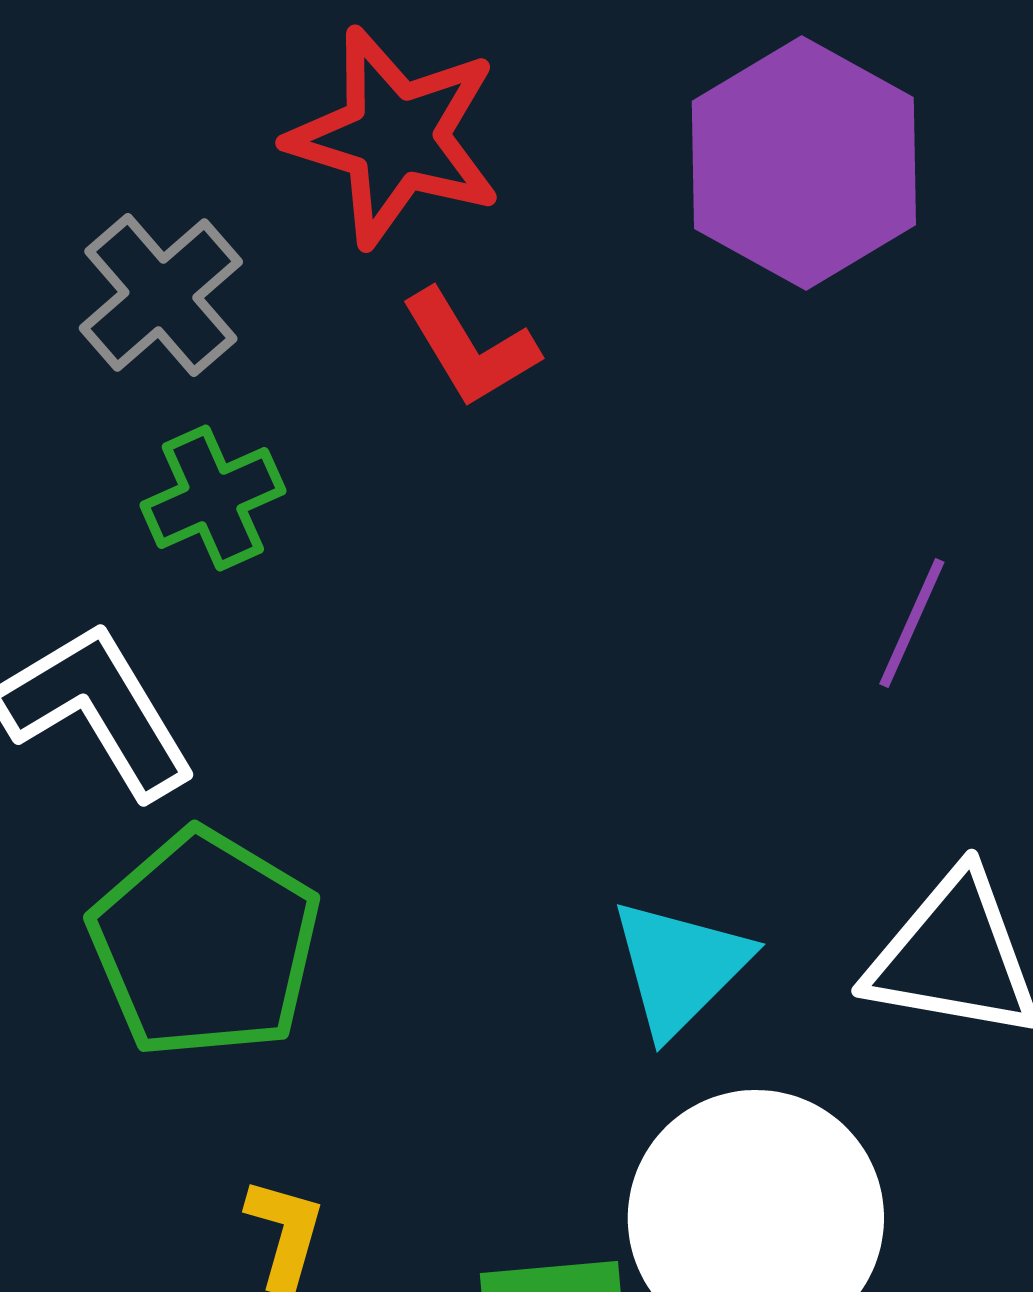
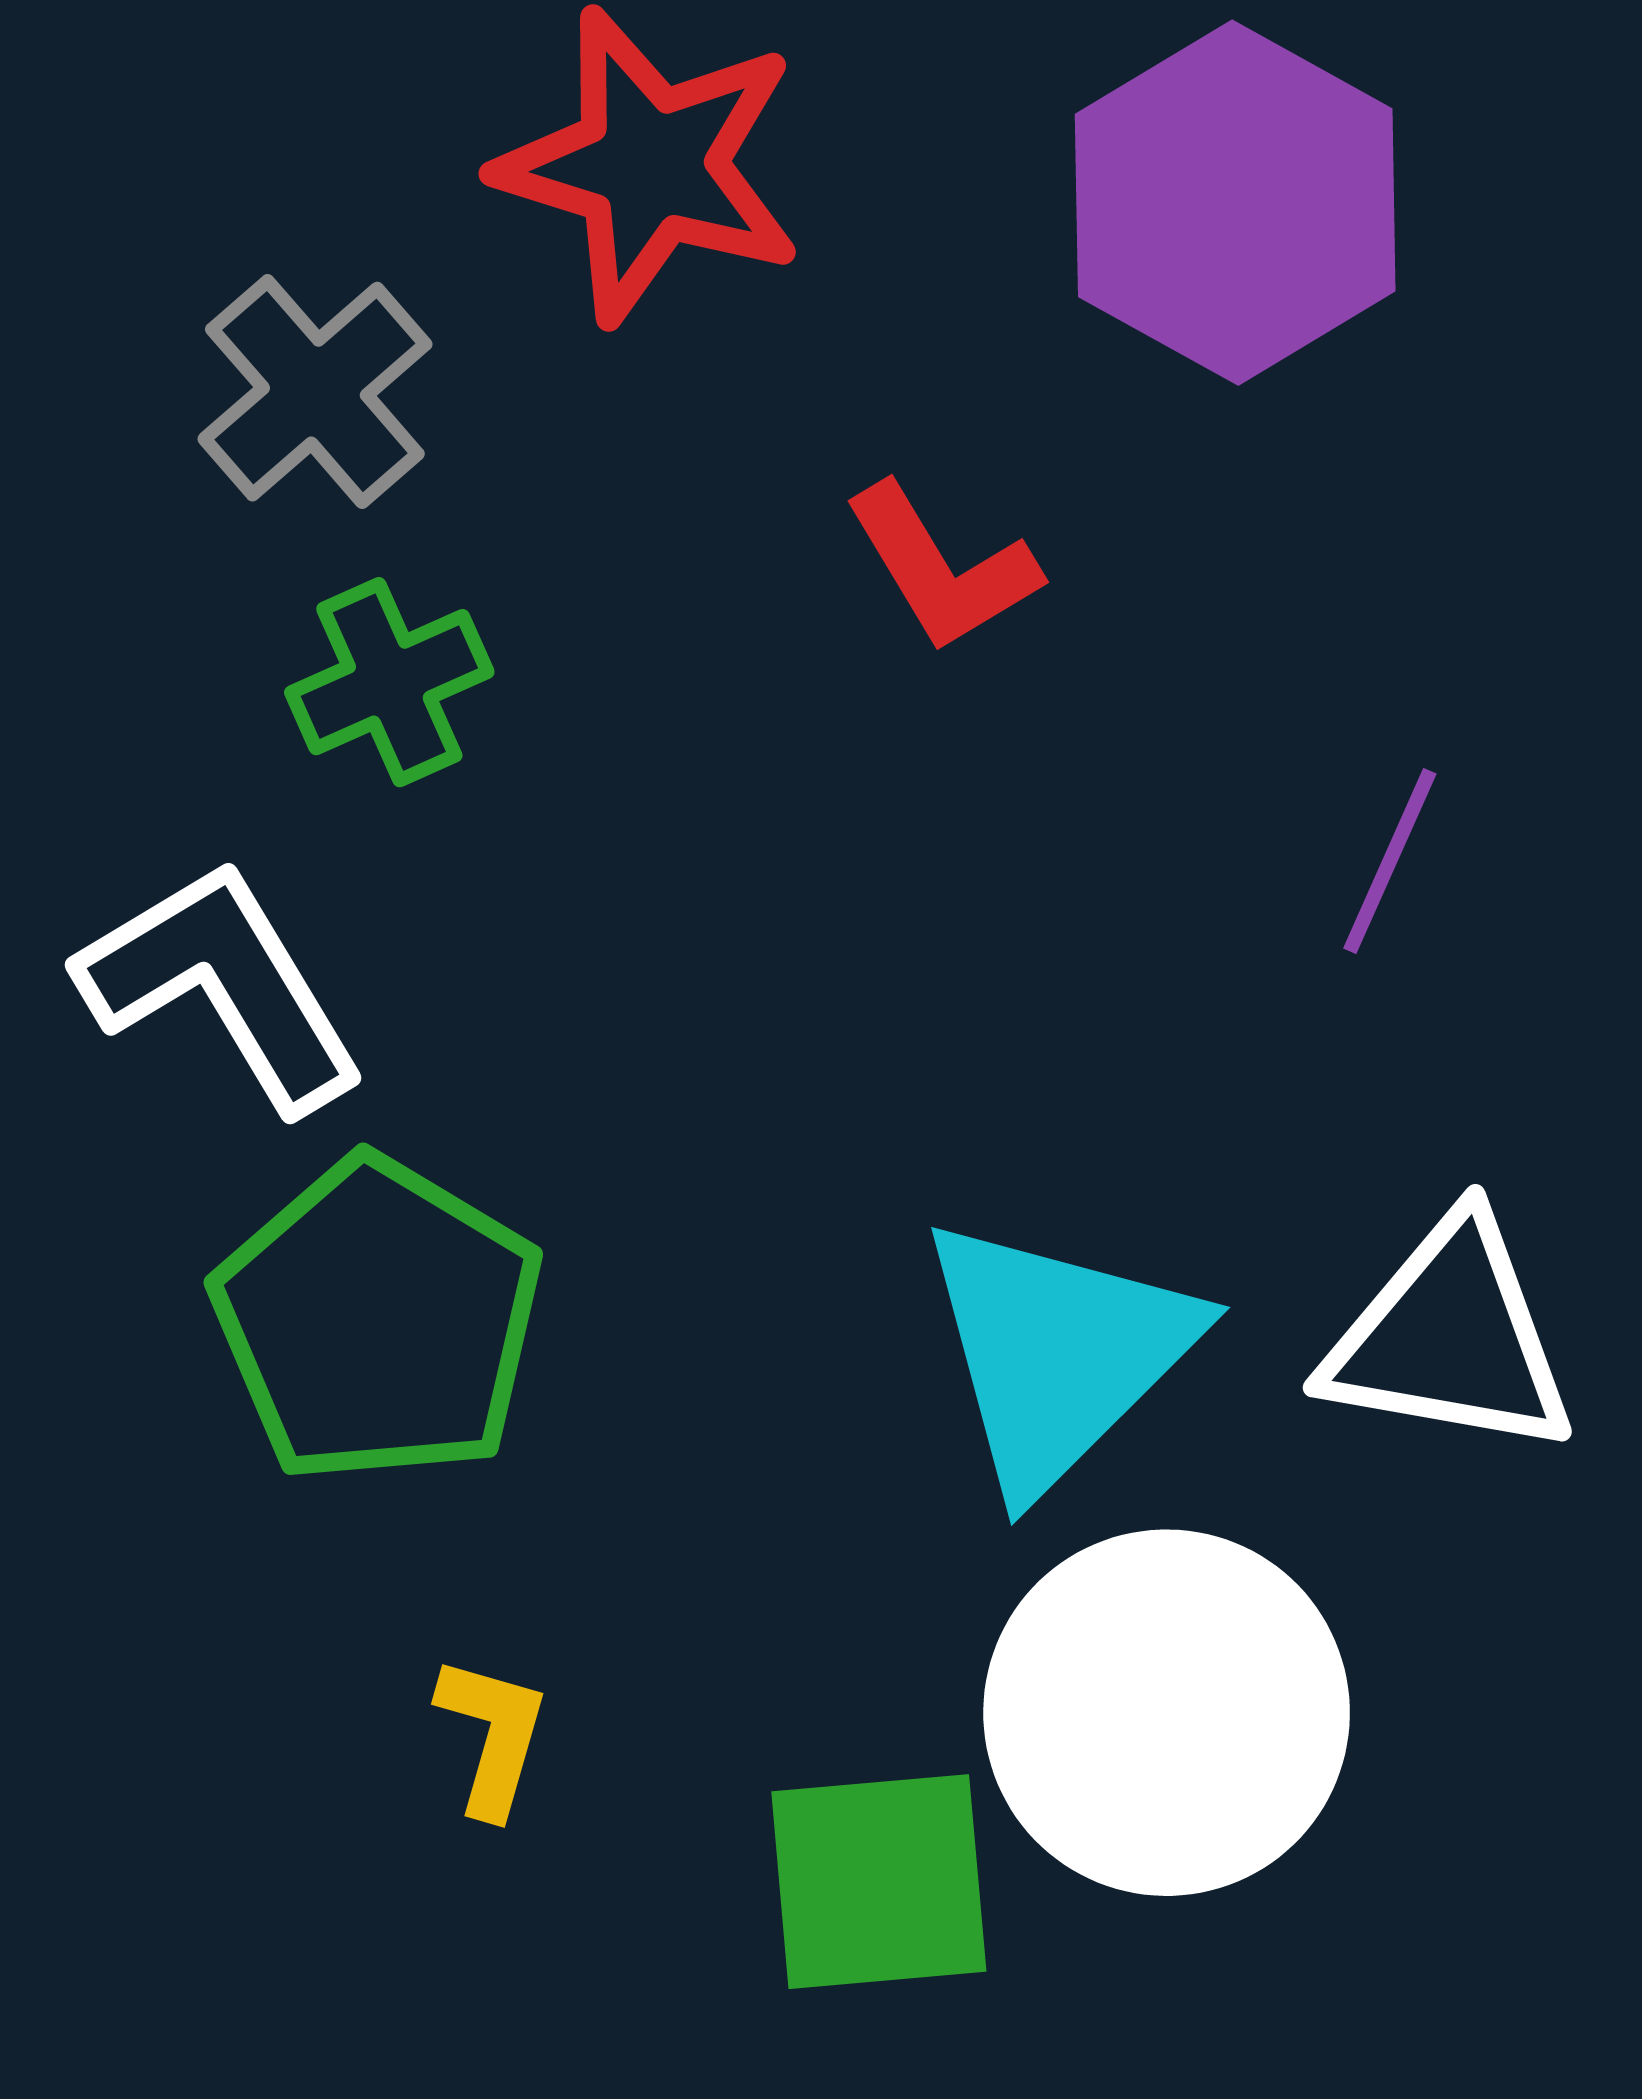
red L-shape: (470, 348) -> (942, 568), moved
cyan triangle: (680, 967) -> (1058, 1353), size x1.4

